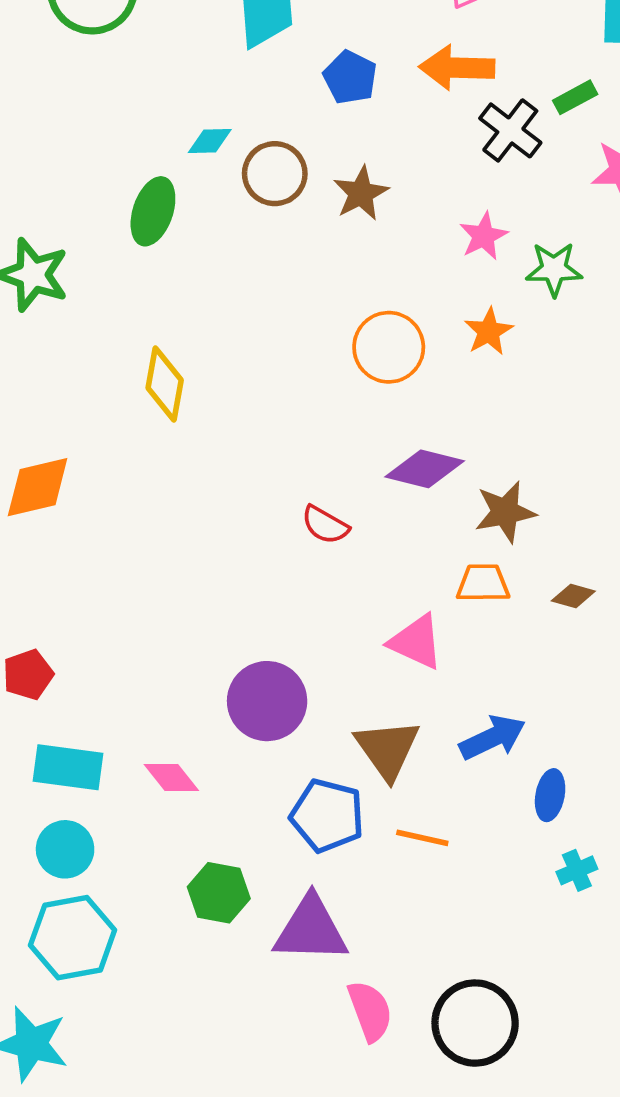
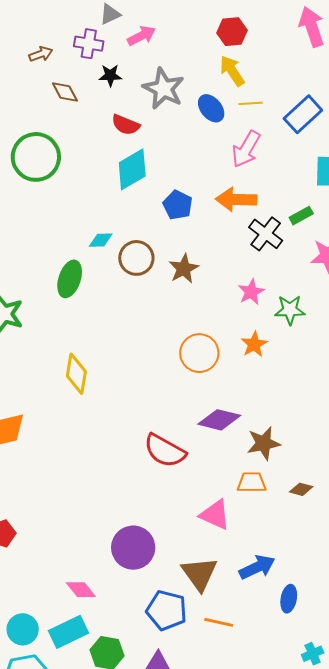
red semicircle: (325, 525) -> (165, 451), size x1.6
cyan rectangle: (68, 767) -> (69, 632), moved, turned -33
cyan cross: (577, 870) -> (313, 654), moved

